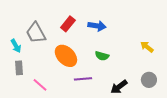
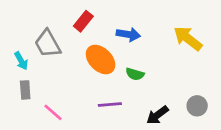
red rectangle: (68, 24) -> (83, 21), moved
yellow arrow: (147, 47) -> (188, 38), moved, size x1.6
orange ellipse: (66, 56) -> (101, 60), moved

